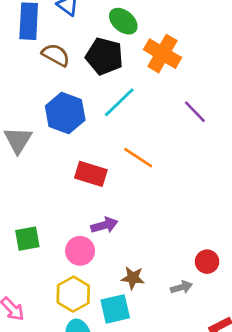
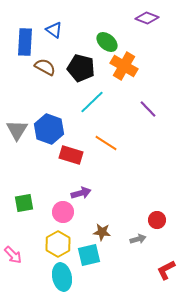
green ellipse: (123, 21) -> (107, 42), moved
blue hexagon: (65, 113) -> (49, 129), moved

